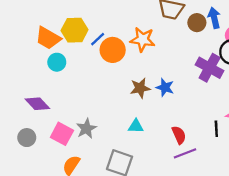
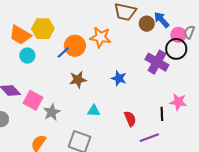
blue arrow: (214, 18) -> (162, 20), turned -30
blue line: (98, 39) -> (63, 52), moved
brown star: (140, 88) -> (78, 80), moved
pink square: (62, 134) -> (33, 100), moved
purple line: (185, 153) -> (149, 138), moved

